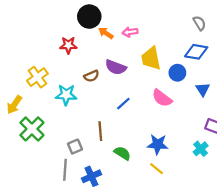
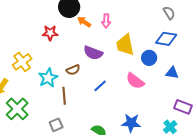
pink arrow: (130, 32) -> (106, 21), turned -80
brown semicircle: (91, 76) -> (73, 70), moved
blue triangle: (203, 89) -> (172, 73), turned -48
cyan star: (66, 95) -> (48, 78), turned -30
brown line: (100, 131) -> (64, 96), moved

